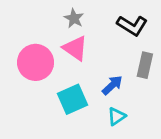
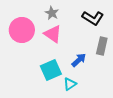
pink circle: (36, 62) -> (22, 30), moved
cyan triangle: (116, 116) -> (70, 84), moved

